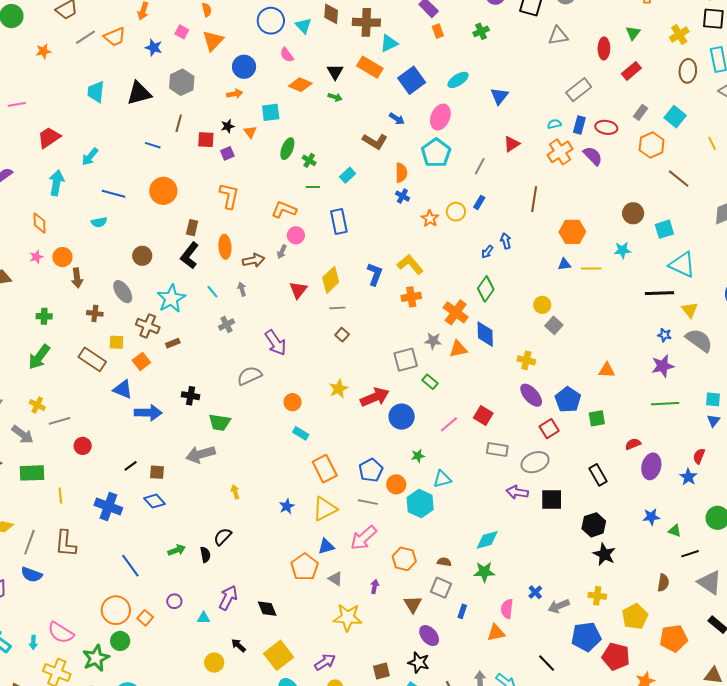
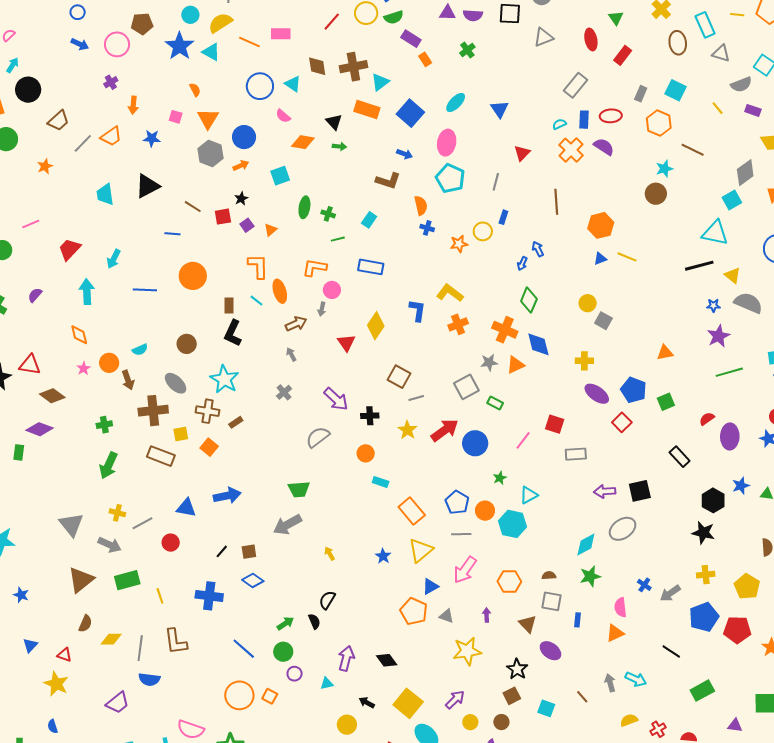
gray hexagon: (182, 82) -> (211, 154), moved
brown line: (179, 123) -> (193, 207), turned -60
orange triangle: (250, 132) -> (271, 230), moved, turned 40
orange star: (430, 219) -> (459, 244), turned -30
blue rectangle: (339, 221) -> (371, 267), turned -55
cyan semicircle: (99, 222) -> (140, 350), moved
cyan square: (664, 229) -> (732, 200), moved
orange ellipse: (225, 247) -> (280, 291), moved
cyan star: (622, 250) -> (664, 169), moved
yellow line: (591, 269) -> (627, 257), turned 36
cyan line: (212, 292) -> (257, 301), moved
gray line: (337, 308) -> (416, 398), moved
brown cross: (95, 313) -> (153, 411), size x1.8
brown square: (342, 335) -> (399, 377), size x1.6
blue triangle: (123, 389) -> (186, 508), moved
black cross: (191, 396) -> (370, 416), moved
gray ellipse: (535, 462) -> (623, 529), moved
black hexagon: (594, 525) -> (713, 500), moved
green circle: (120, 641) -> (283, 652), moved
black star: (419, 662) -> (517, 669), moved, turned 30

